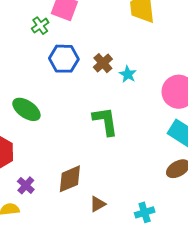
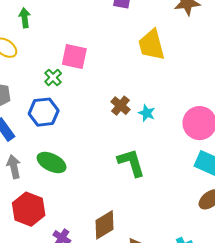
blue hexagon: (64, 59) -> (44, 112), moved

